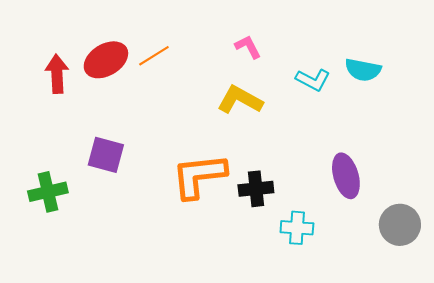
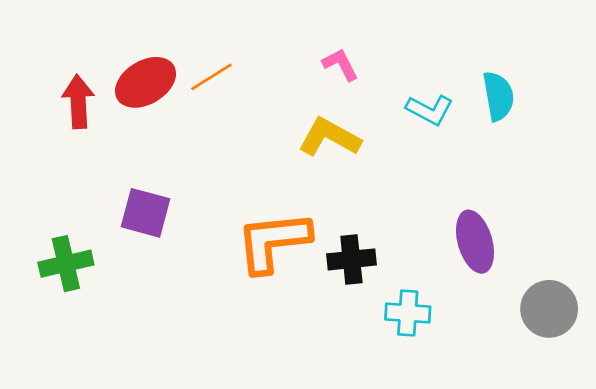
cyan semicircle: (363, 70) -> (498, 96), turned -111

